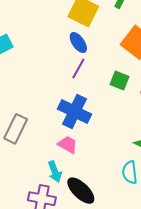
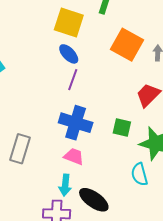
green square: (119, 80) -> (122, 128), moved
cyan arrow: (55, 172) -> (65, 185), turned 35

